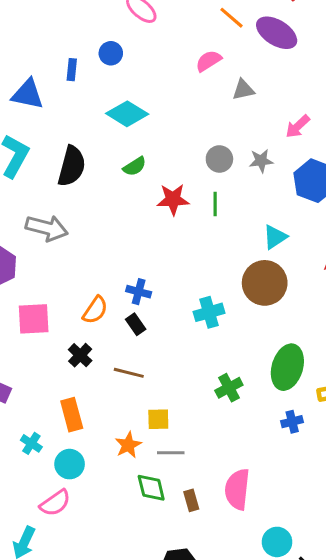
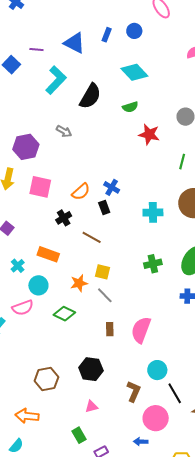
green line: (215, 204) -> (182, 162), moved
gray arrow: (47, 228) -> (64, 131), size x0.6
orange rectangle: (72, 415) -> (48, 254), turned -70
gray line: (171, 453) -> (105, 295), turned 30
green diamond: (151, 488) -> (64, 314), moved, turned -65

